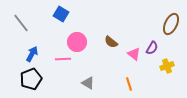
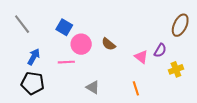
blue square: (61, 14) -> (64, 27), moved
brown semicircle: (111, 42) -> (109, 44), moved
black pentagon: (31, 79) -> (33, 83), turned 30

